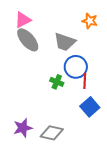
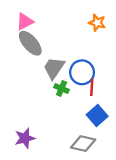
gray trapezoid: (65, 42) -> (54, 68), moved, turned 105
gray diamond: (52, 133) -> (83, 144), moved

